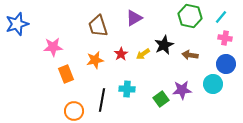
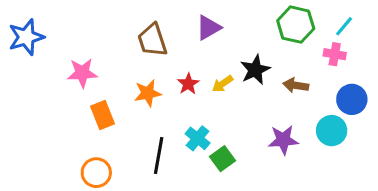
pink cross: (225, 38) -> (335, 54), moved
cyan cross: (127, 89) -> (198, 138), turned 35
green square: (161, 99) -> (223, 159), moved
orange circle: (74, 111) -> (96, 173), moved

